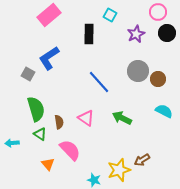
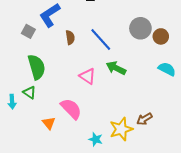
green arrow: (122, 118) -> (116, 68), moved
brown semicircle: (59, 122) -> (70, 37), moved
green triangle: (40, 134) -> (29, 92), moved
cyan arrow: (12, 143) -> (12, 102), turned -88

